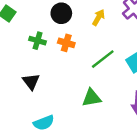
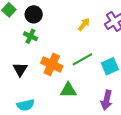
black circle: (61, 13) -> (34, 14), moved
orange cross: (66, 43) -> (52, 64), moved, size x1.5

